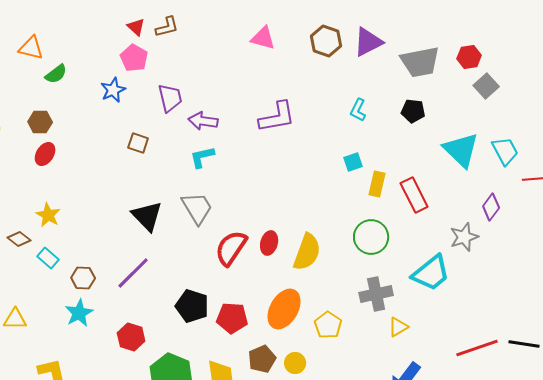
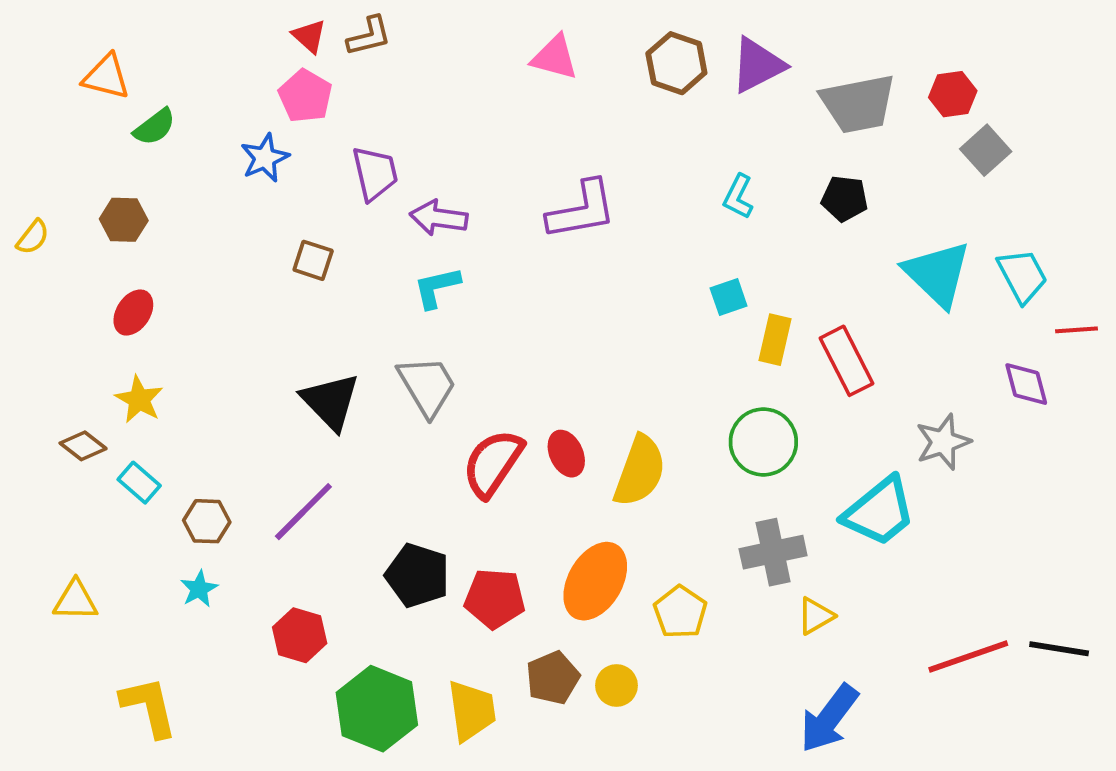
red ellipse: (45, 154) -> (133, 313), moved
purple diamond: (491, 207) -> (1026, 384), moved, turned -52
red ellipse: (269, 243) -> (566, 454), turned -40
cyan star: (79, 313) -> (199, 589), size x0.7

